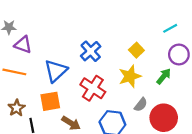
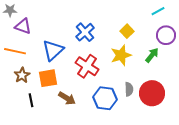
gray semicircle: (141, 105) -> (129, 89), moved, turned -40
brown star: (17, 108) -> (22, 75), moved

